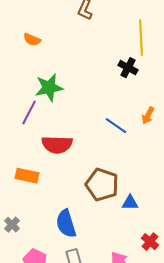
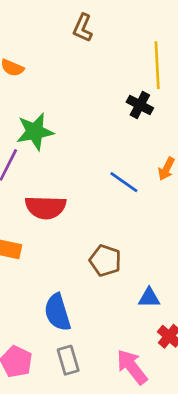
brown pentagon: (102, 185) -> (105, 261), size x0.7
blue triangle: (130, 203) -> (149, 298), moved

